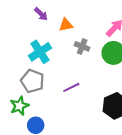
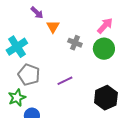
orange triangle: (66, 25) -> (53, 27), moved, turned -48
cyan cross: (40, 52) -> (17, 47), moved

